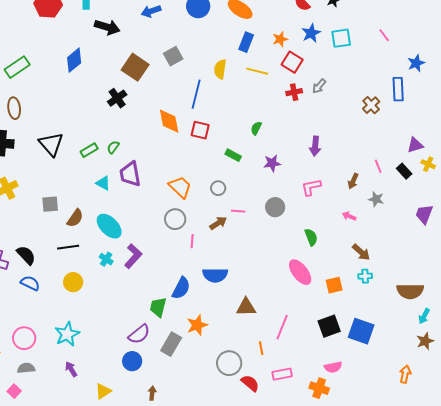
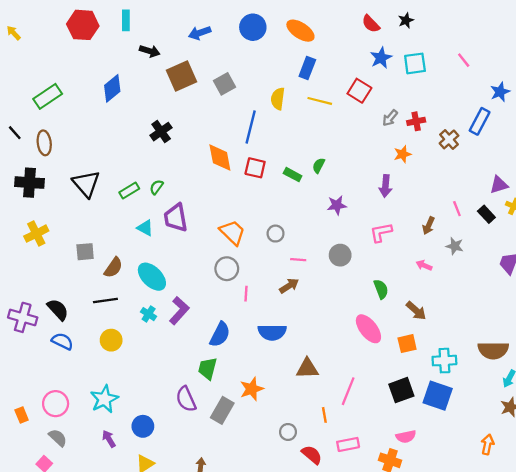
black arrow: (107, 27) -> (150, 51), size x0.7
orange star: (280, 39) -> (403, 154), moved
brown square: (135, 67) -> (181, 76), moved, turned 32
blue rectangle: (398, 89) -> (480, 121), turned 30
red cross: (294, 92) -> (416, 121), moved
green rectangle: (233, 155) -> (293, 175), moved
brown arrow: (218, 223) -> (289, 286), moved
brown arrow: (361, 252) -> (416, 311), moved
cyan cross: (365, 276) -> (444, 361), moved, size x1.5
blue semicircle: (181, 288) -> (220, 334), moved
purple semicircle: (139, 334) -> (186, 399), turned 105
blue circle: (132, 361) -> (143, 426), moved
gray circle: (229, 363) -> (288, 432), size x0.6
gray semicircle: (26, 368) -> (58, 438), turned 48

